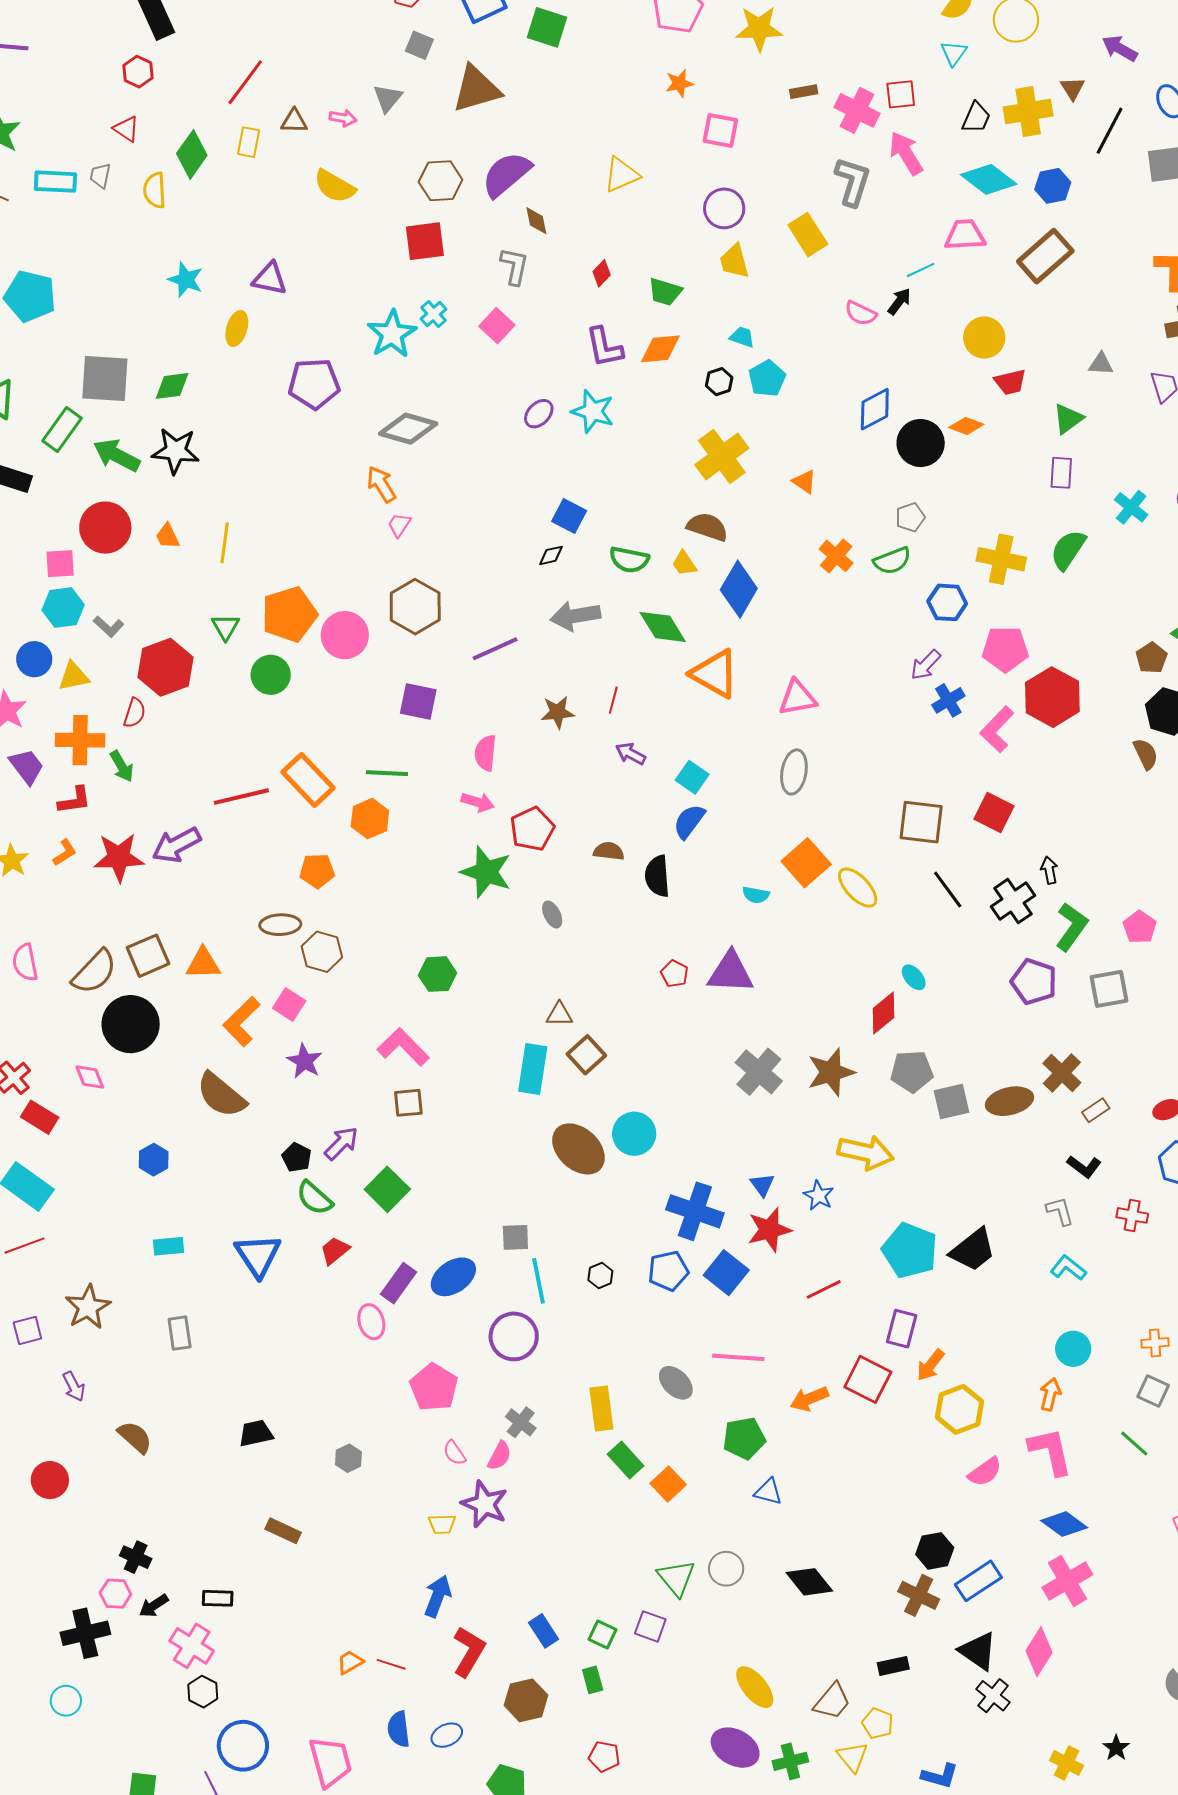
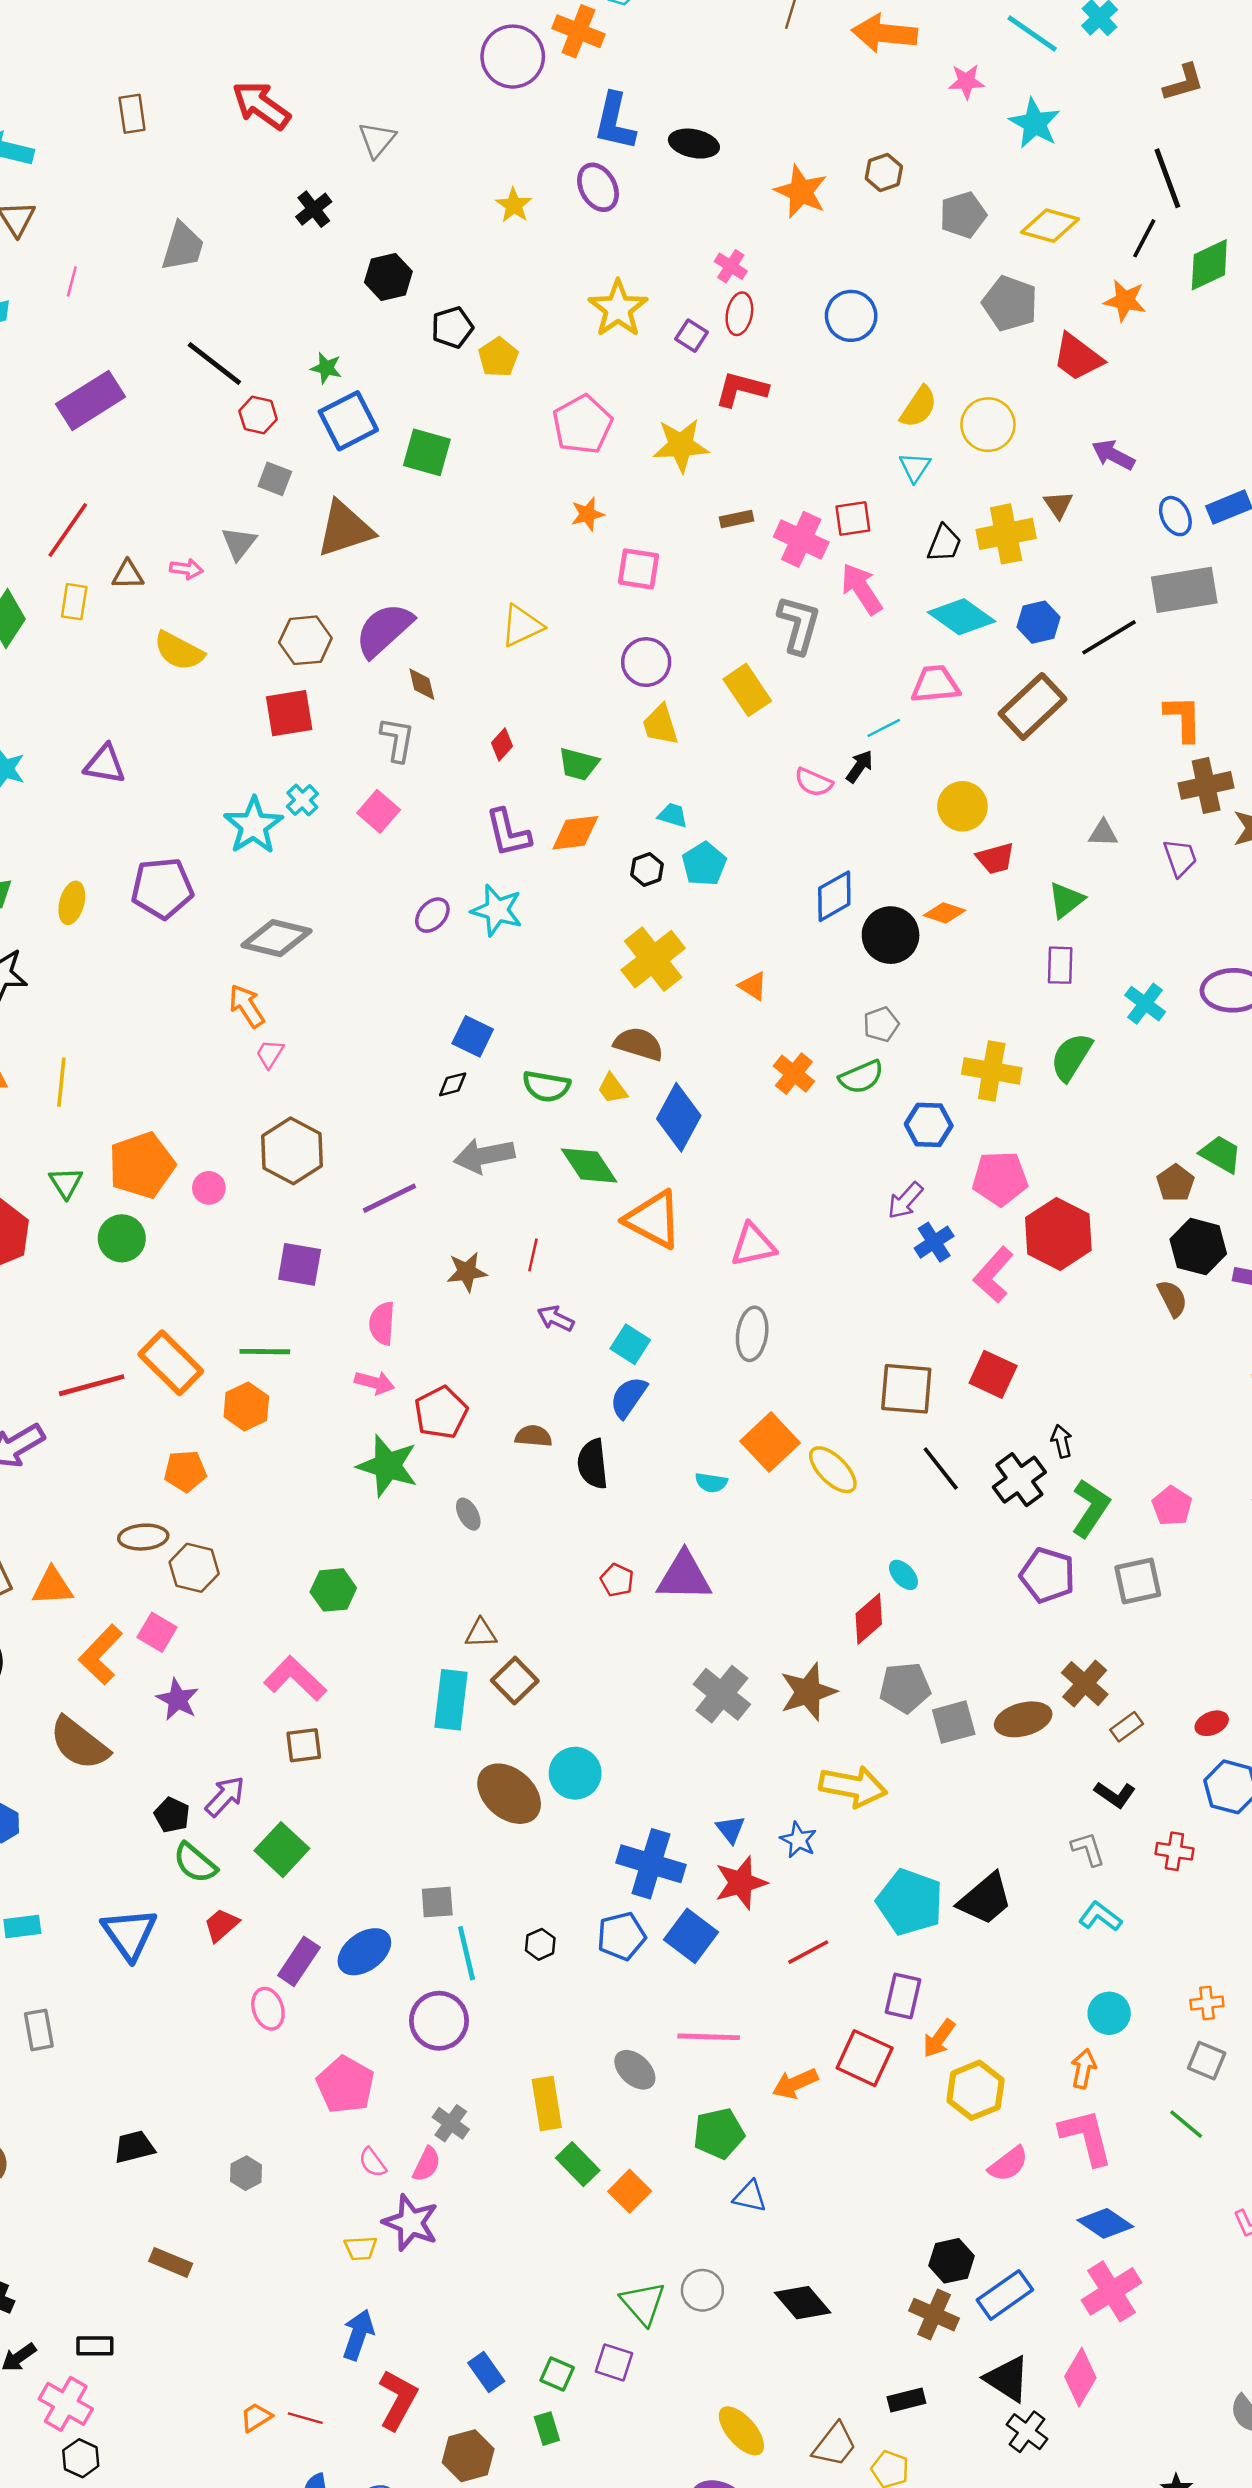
black line: (1110, 131) -> (1109, 637), moved, turned 33
yellow ellipse: (237, 328) -> (72, 903), moved
pink circle: (345, 635) -> (209, 1188), size x0.6

